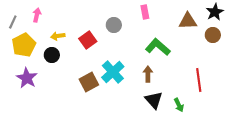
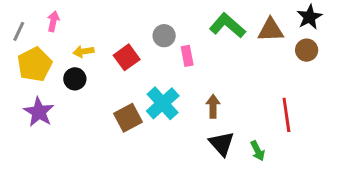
pink rectangle: (145, 12) -> (187, 56), moved
green L-shape: (158, 47) -> (227, 26), moved

